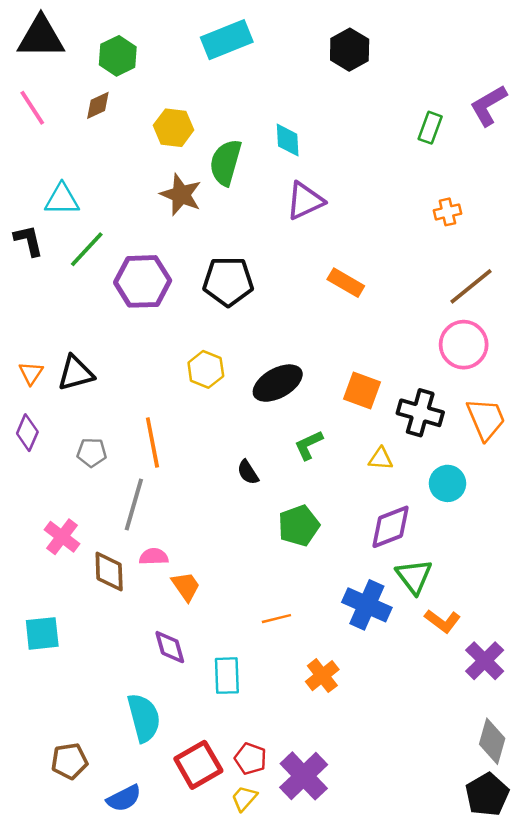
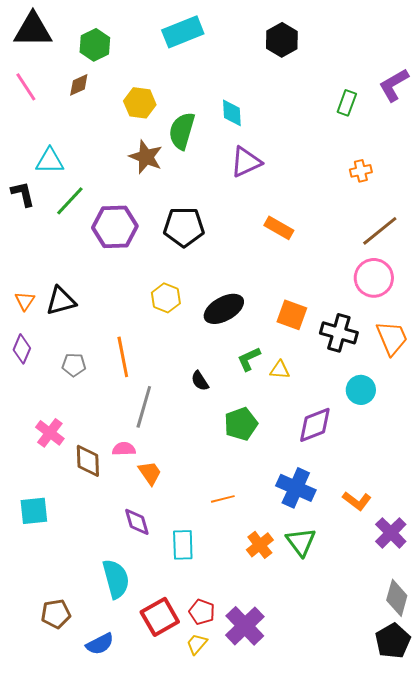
yellow triangle: (381, 459) -> (280, 370), moved
gray line: (134, 505) -> (144, 407), moved
green triangle: (414, 576) -> (301, 542), moved

